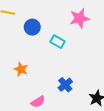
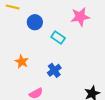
blue cross: (65, 85) -> (54, 70), moved

